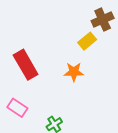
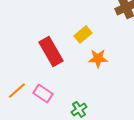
yellow rectangle: (87, 41) -> (83, 34), moved

